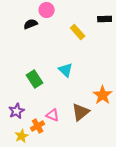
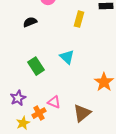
black semicircle: (31, 24) -> (30, 22), moved
yellow rectangle: (78, 32) -> (79, 19), turned 56
brown triangle: (81, 112) -> (82, 113), moved

